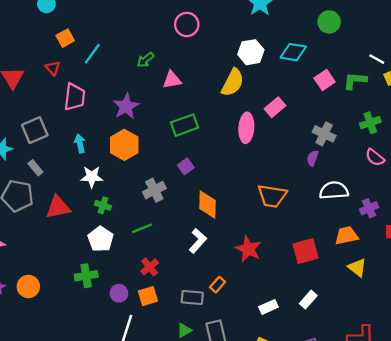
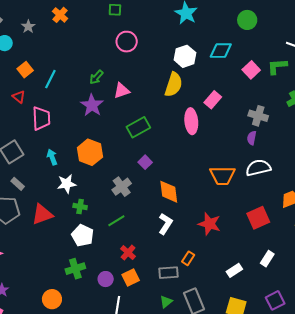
purple star: (126, 106) -> (92, 105), moved
white semicircle: (334, 190) -> (258, 168), moved
orange circle: (28, 287) -> (52, 299), moved

